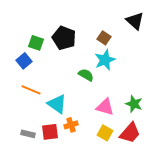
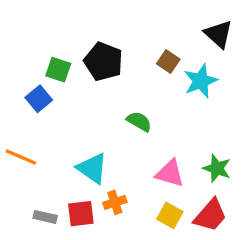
cyan star: (105, 60) -> (201, 81), moved
orange line: (31, 90) -> (21, 157), moved

